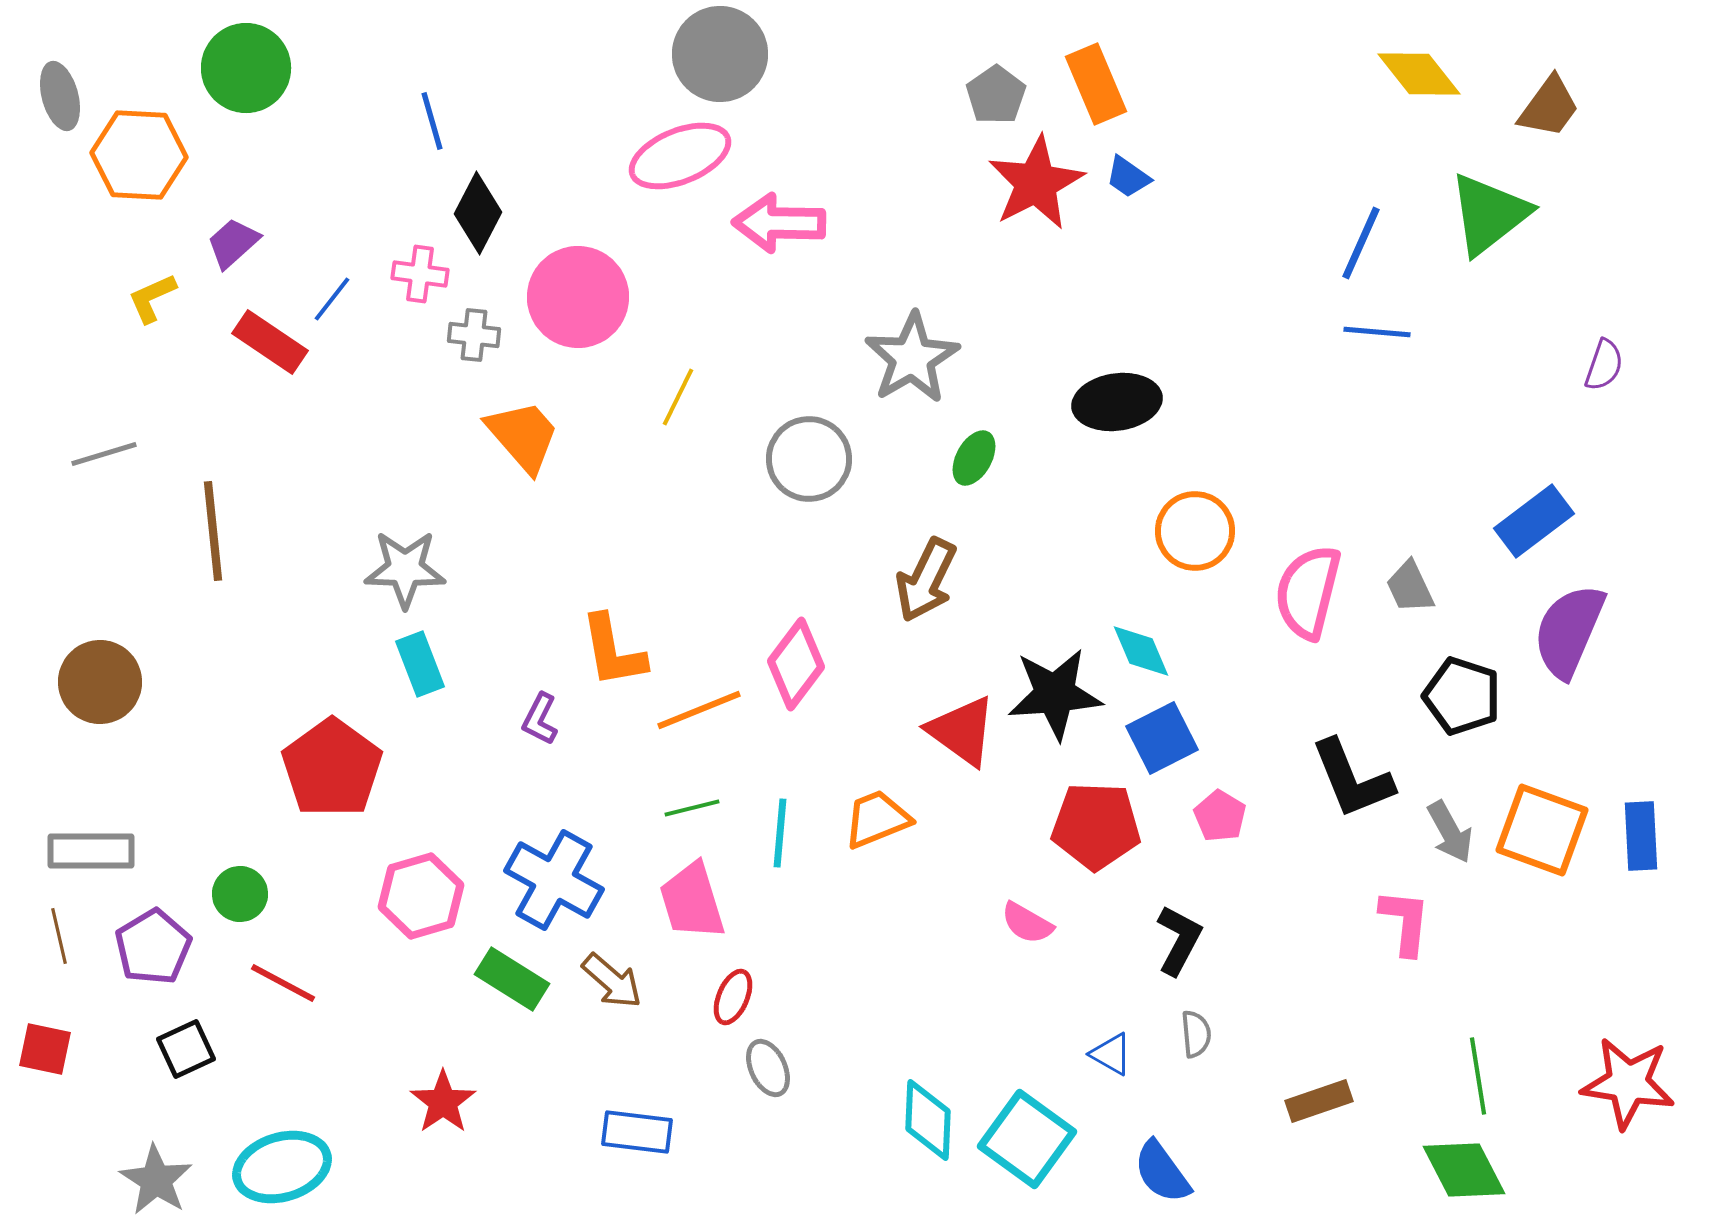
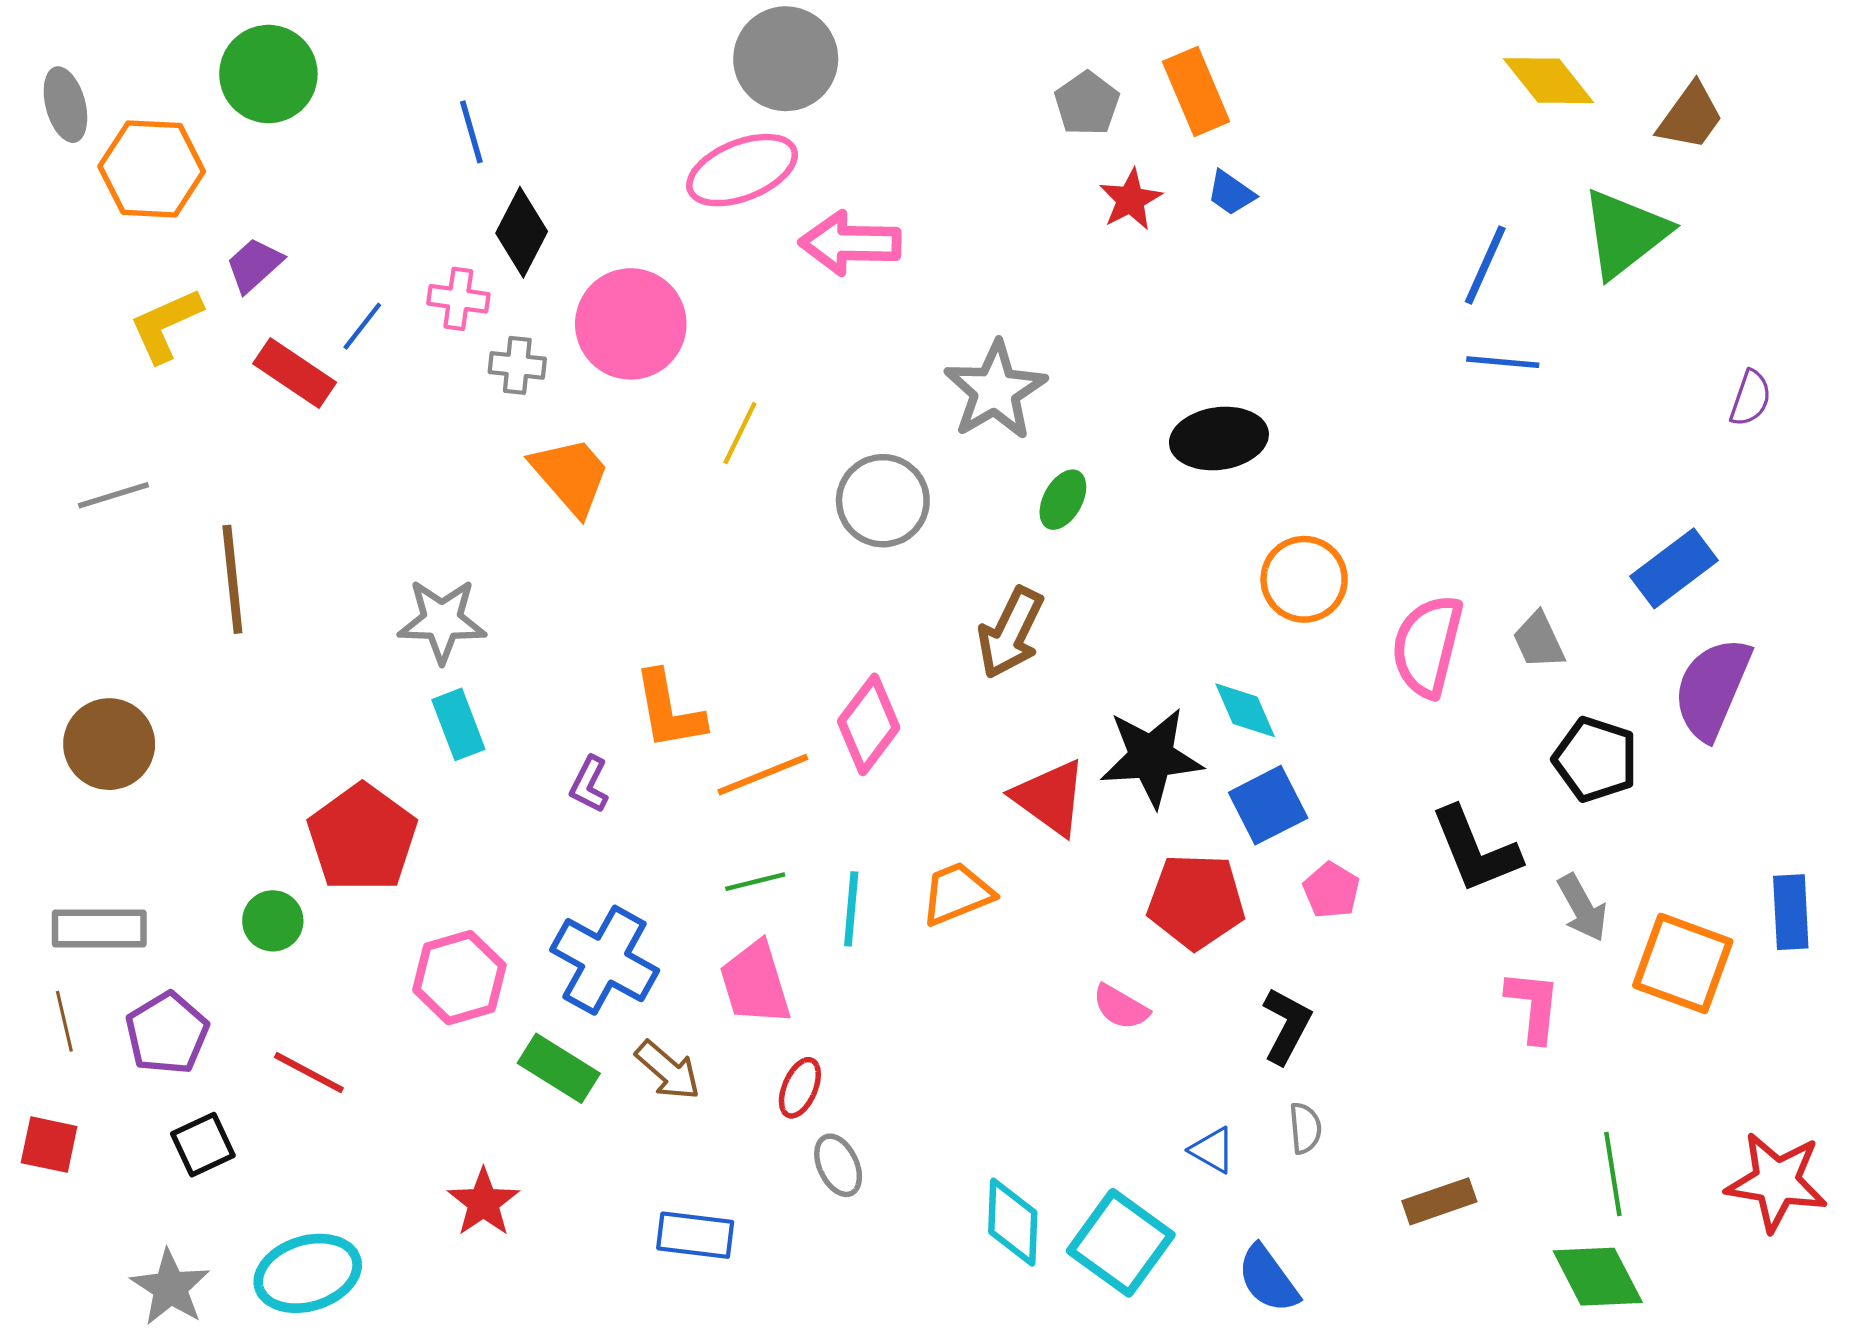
red star: (1036, 183) -> (1131, 200), size x0.6
yellow L-shape: (152, 298) -> (166, 325), size x1.4
orange square: (1542, 830) -> (1683, 963), moved
green circle: (240, 894) -> (273, 921), moved

